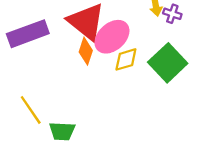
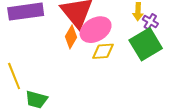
green square: (168, 63) -> (146, 44), moved

